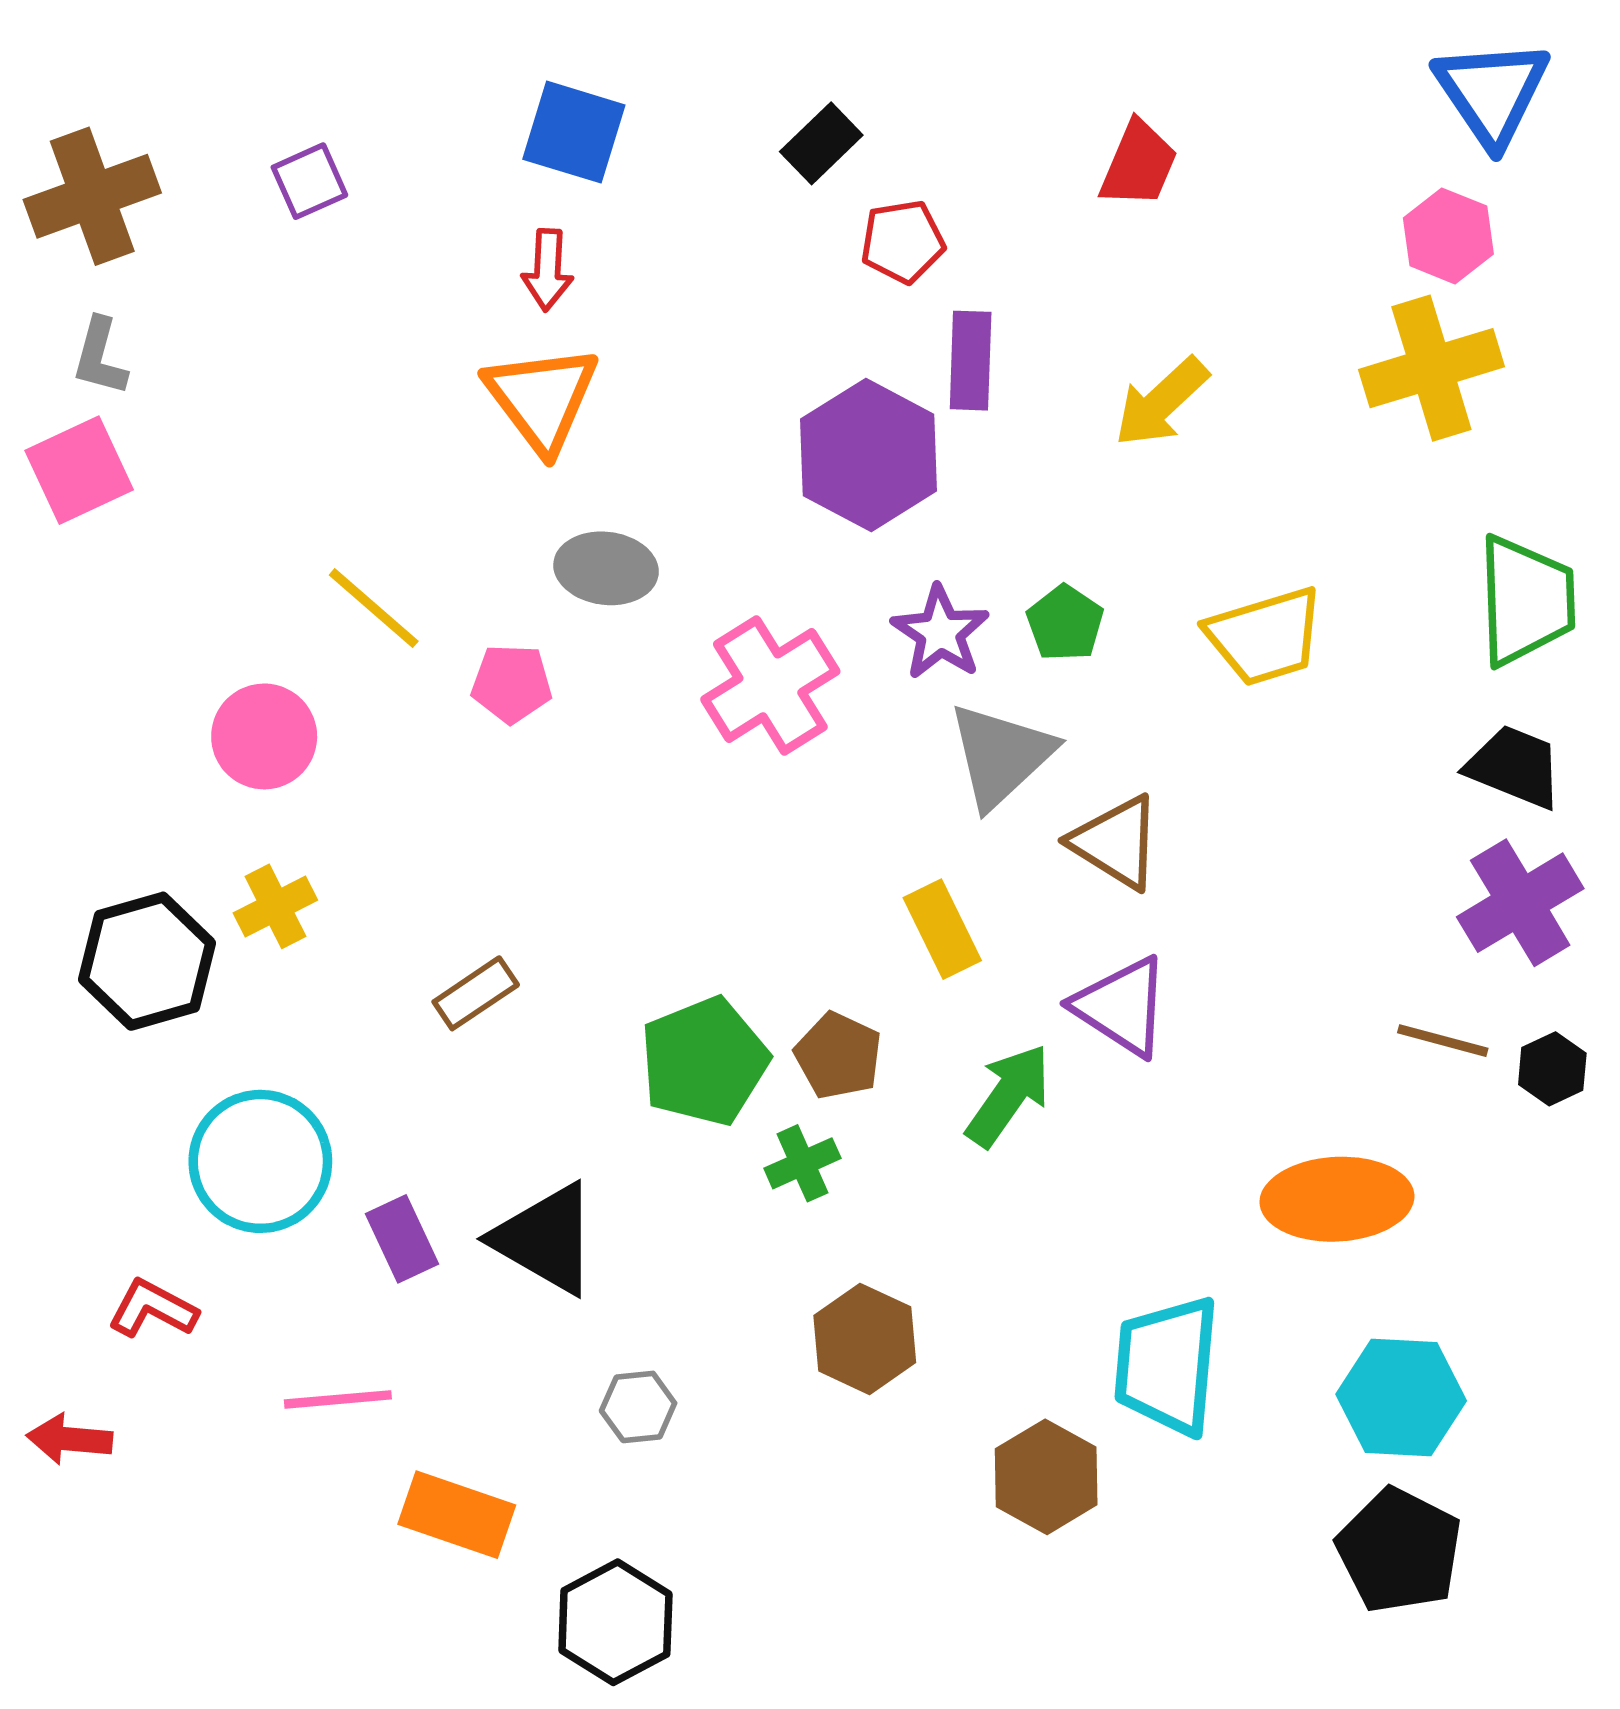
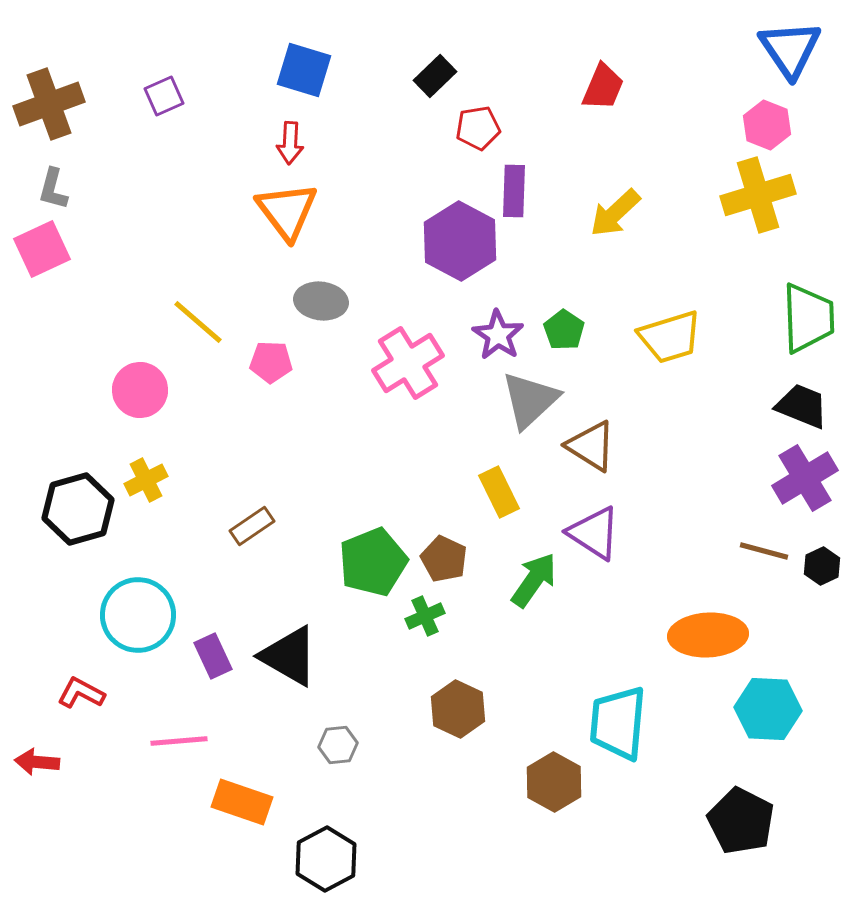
cyan hexagon: (1401, 1398) -> (768, 709), moved

